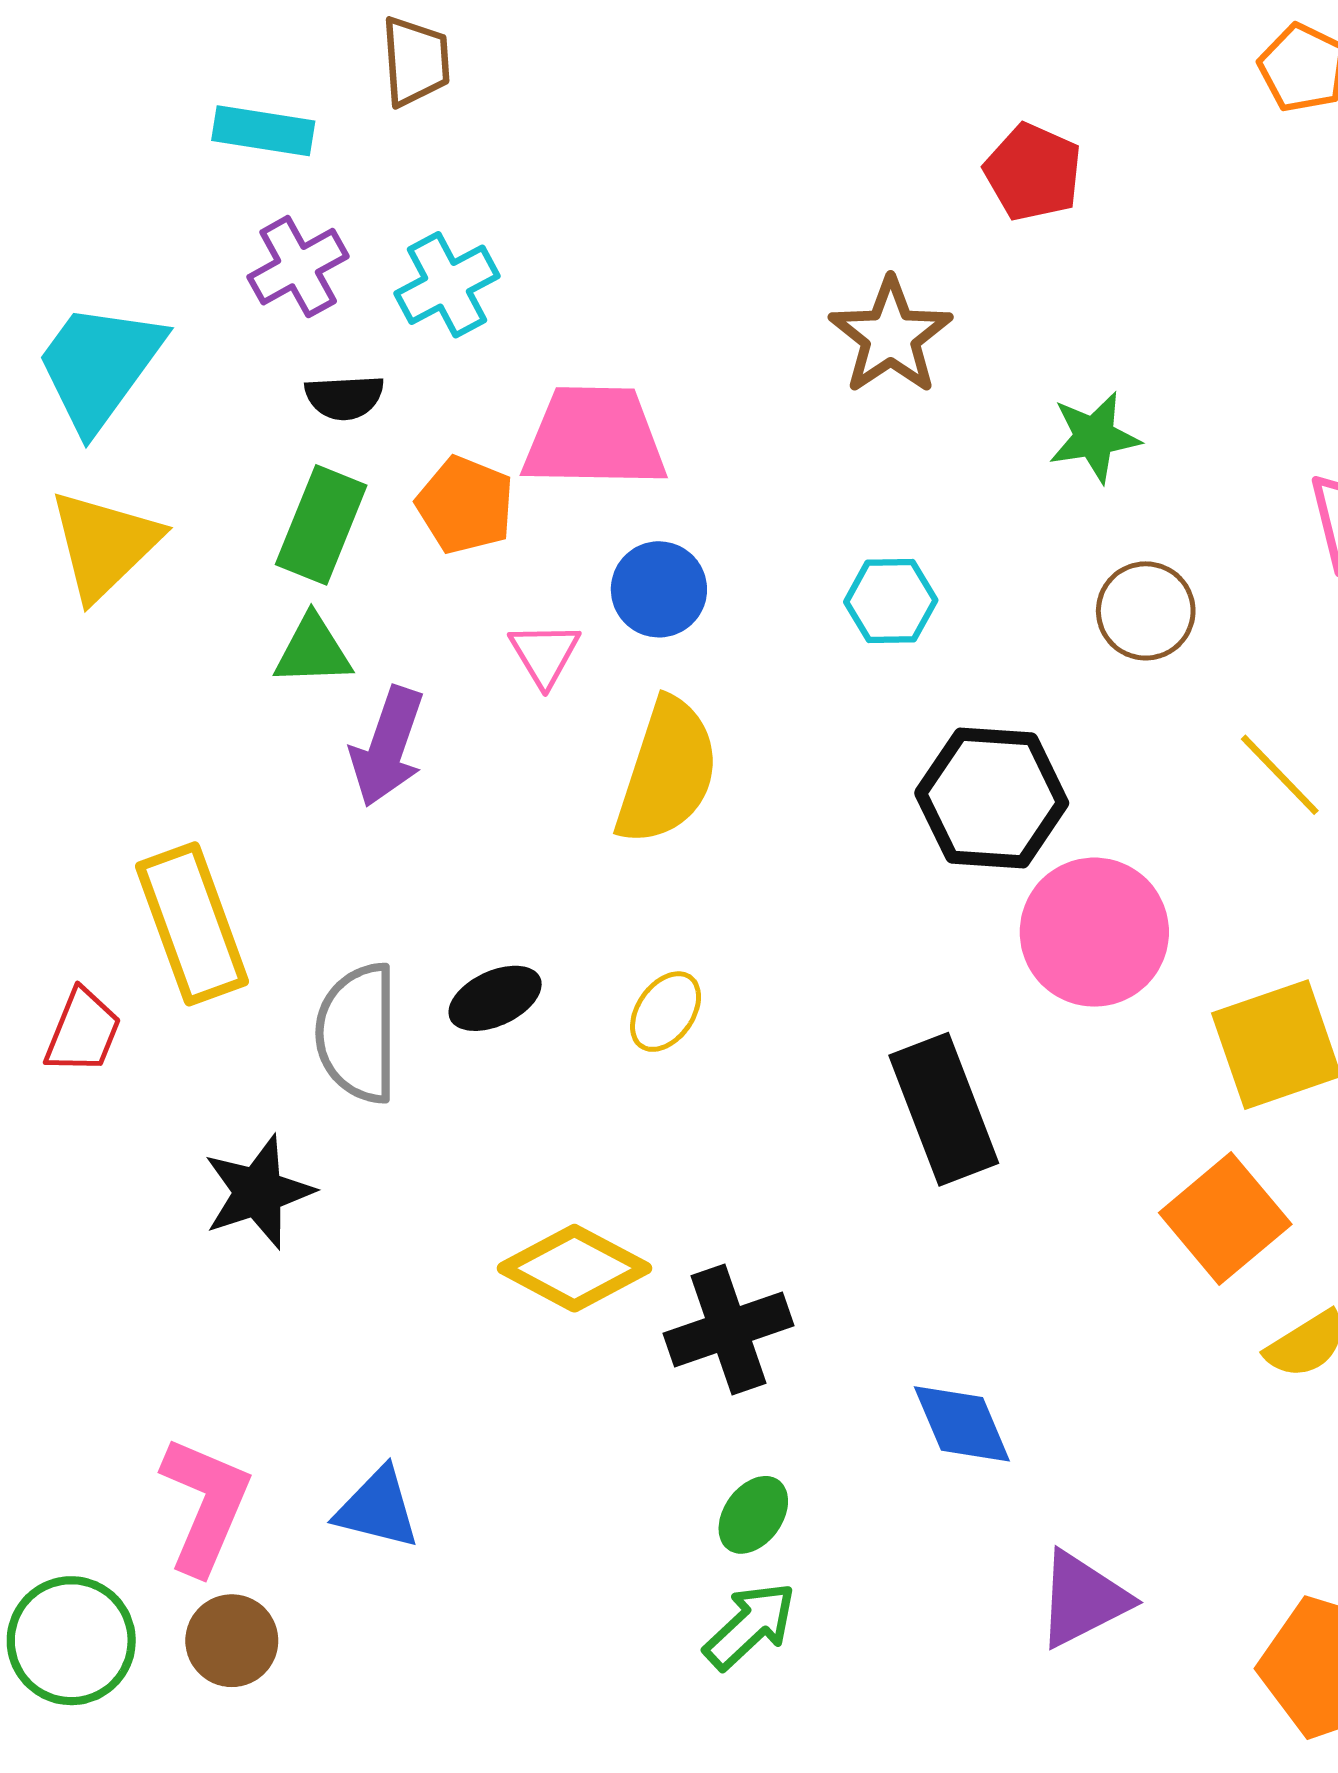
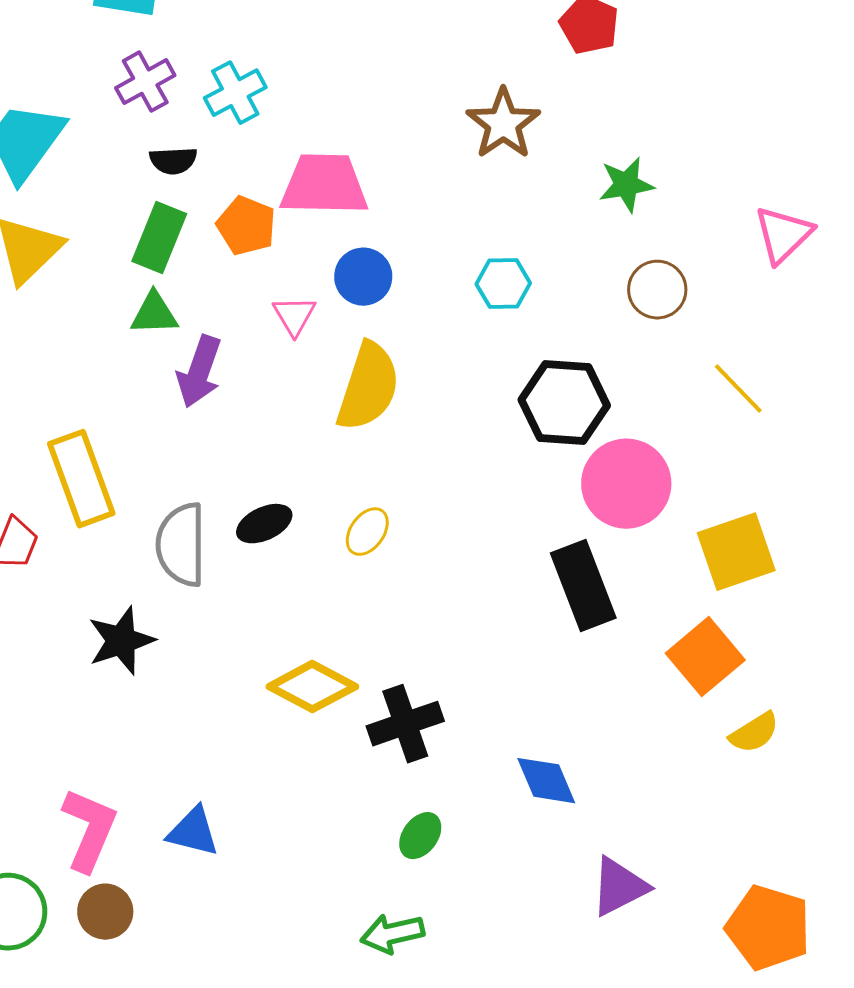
black rectangle: (944, 1109) -> (583, 586), moved
green arrow: (750, 1626) -> (392, 934), moved, turned -150

